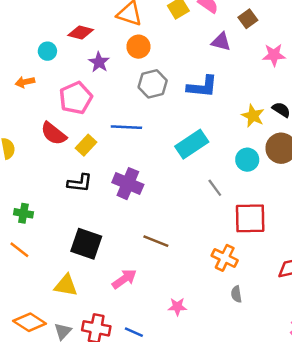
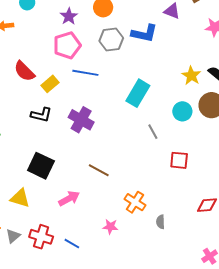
blue L-shape: (202, 87) -> (144, 33), moved
pink pentagon: (76, 98) -> (67, 45), moved
cyan rectangle: (192, 144) -> (138, 93), turned -32
red square: (250, 218) -> (179, 160), size x0.7
orange cross: (225, 258) -> (135, 202), moved

